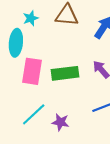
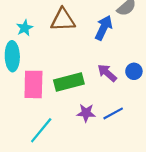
purple star: (60, 122) -> (86, 113), moved

